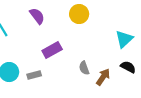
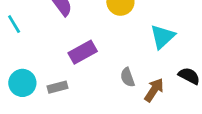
cyan triangle: (124, 39) -> (162, 37), moved

